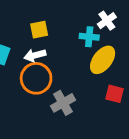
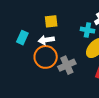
gray cross: (63, 103) -> (67, 65), moved

